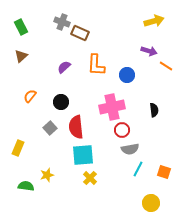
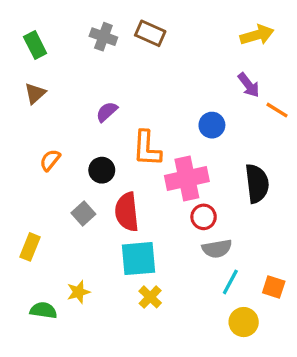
brown rectangle: (80, 33) -> (150, 33), moved
purple arrow: (149, 51) -> (249, 85), turned 35
orange L-shape: (96, 65) -> (147, 148), moved
black semicircle: (154, 110) -> (257, 184), size x1.6
yellow circle: (151, 203) -> (244, 322), moved

